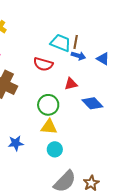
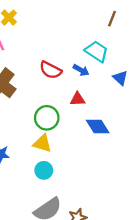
brown line: (76, 42) -> (112, 19), moved
cyan trapezoid: (61, 43) -> (97, 51), moved
blue arrow: (78, 56) -> (81, 70), moved

